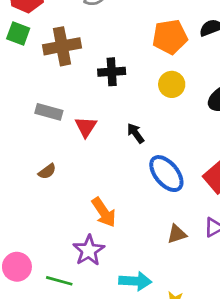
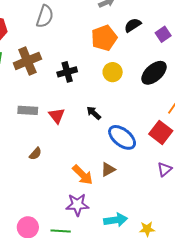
brown triangle: (177, 234) -> (108, 169), moved
purple star: (89, 250) -> (77, 205), turned -30

